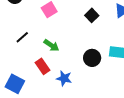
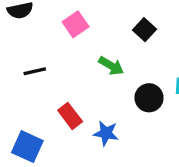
black line: (22, 37) -> (35, 71), turned 32
green arrow: (51, 45) -> (111, 66), moved

